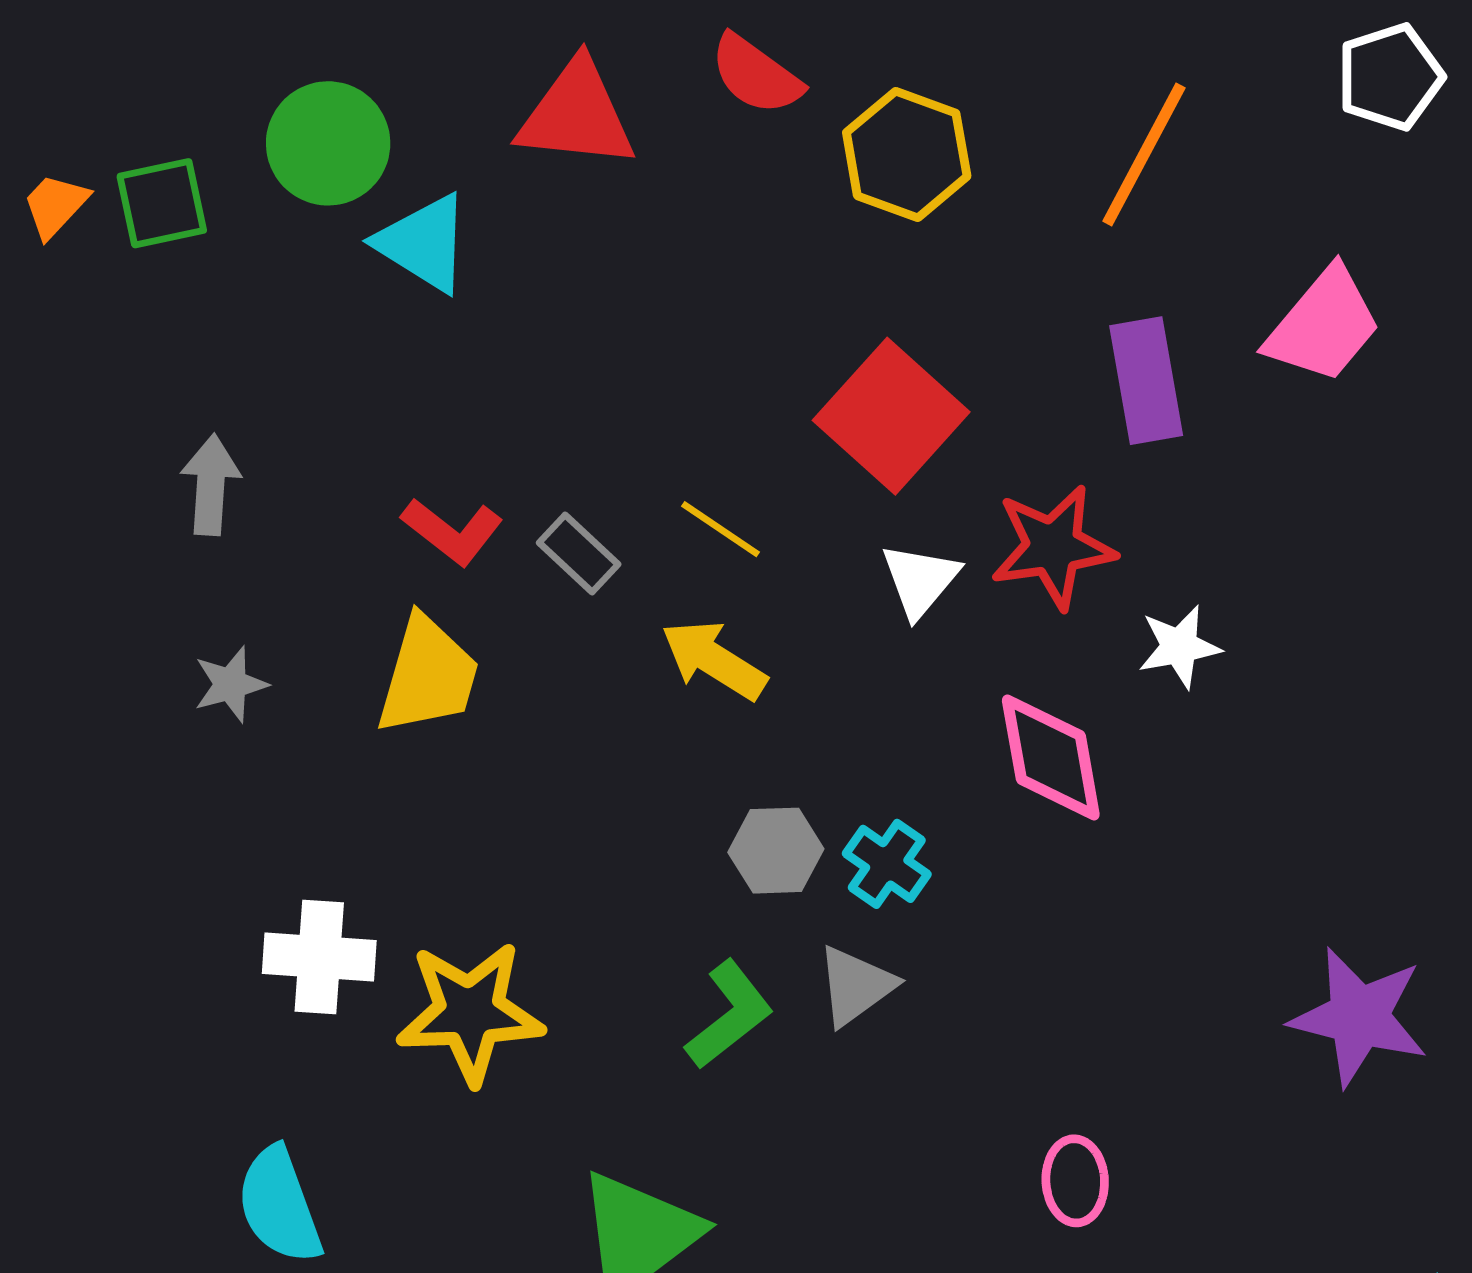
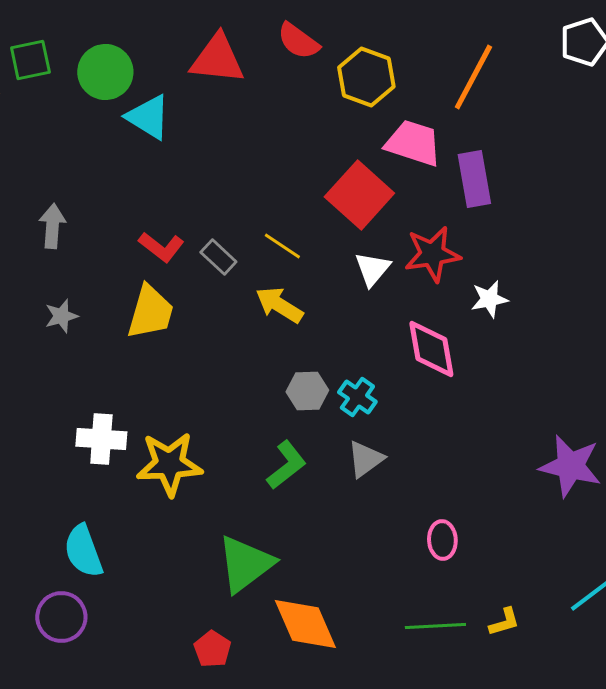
green square: (162, 203) -> (30, 60), moved
pink trapezoid: (1323, 325) -> (413, 143), moved, turned -112
gray triangle: (856, 986) -> (365, 459), moved

